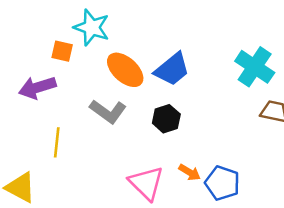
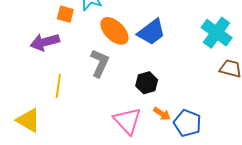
gray L-shape: (108, 111) -> (100, 63), turned -104
black hexagon: (166, 119) -> (147, 83), moved

